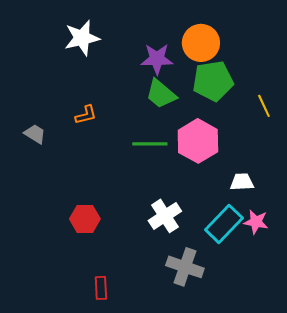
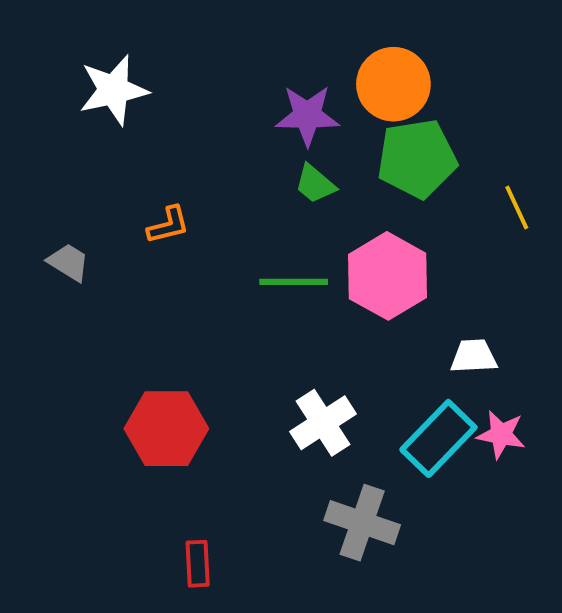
white star: (82, 38) -> (114, 90), moved
green trapezoid: (161, 94) -> (315, 184), size x0.7
red hexagon: (85, 219) -> (166, 429), size x1.4

